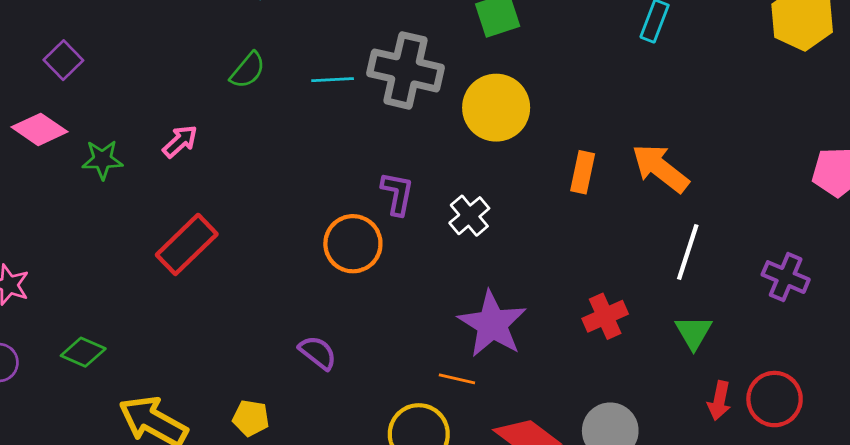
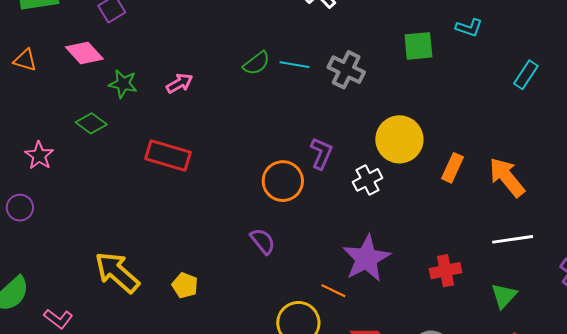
green semicircle: (248, 70) -> (256, 63), moved
gray cross: (405, 70) -> (346, 70), size x0.7
yellow circle: (496, 108) -> (399, 139), moved
red rectangle: (187, 244) -> (168, 156), turned 48
white line: (688, 252) -> (513, 239), turned 51
green diamond: (83, 352) -> (91, 123), moved
purple semicircle: (318, 353) -> (263, 241), moved

